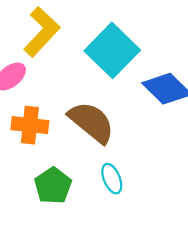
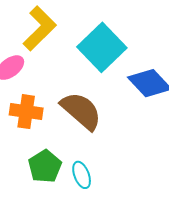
cyan ellipse: (112, 179) -> (82, 175), moved

